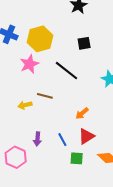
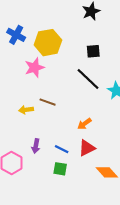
black line: (66, 71) -> (88, 79), moved
blue line: (62, 140) -> (62, 149), turned -40
green square: (77, 158) -> (60, 169), moved

